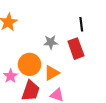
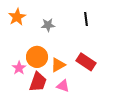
gray star: (51, 42) -> (48, 25), moved
red rectangle: (76, 49) -> (86, 62), moved, turned -36

